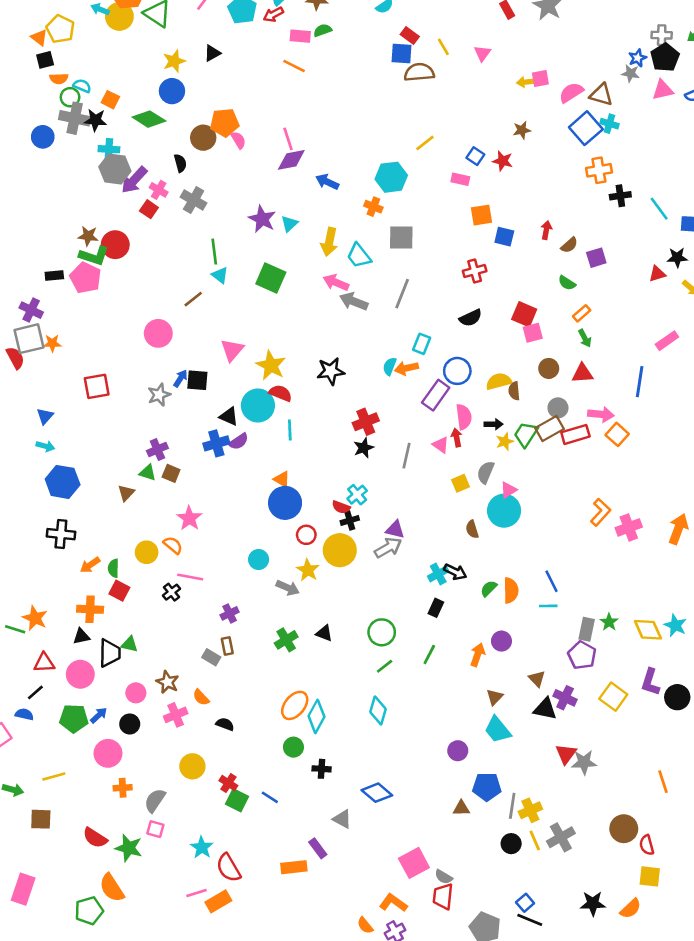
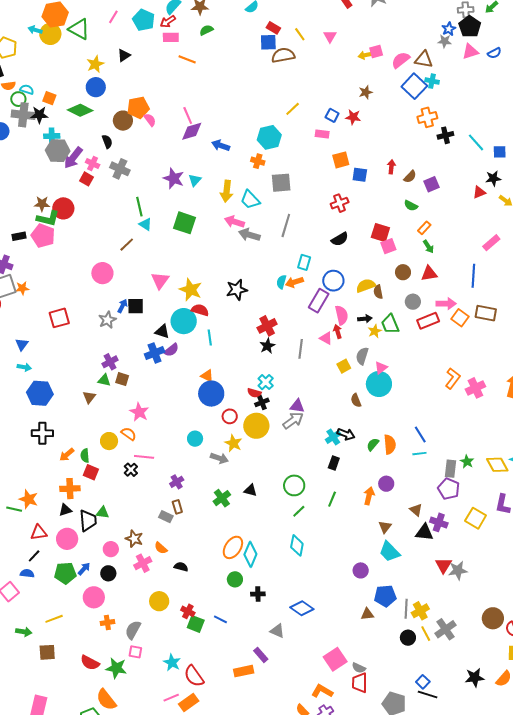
pink rectangle: (300, 36) -> (171, 37), moved
brown rectangle: (550, 429) -> (486, 313), moved, turned 45
green trapezoid: (526, 434) -> (390, 324), turned -50

